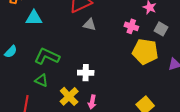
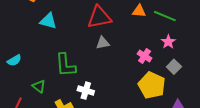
gray triangle: (90, 25) -> (103, 43), turned -40
cyan semicircle: (11, 52) -> (14, 60), moved
green L-shape: (47, 56) -> (65, 65), moved, turned -135

